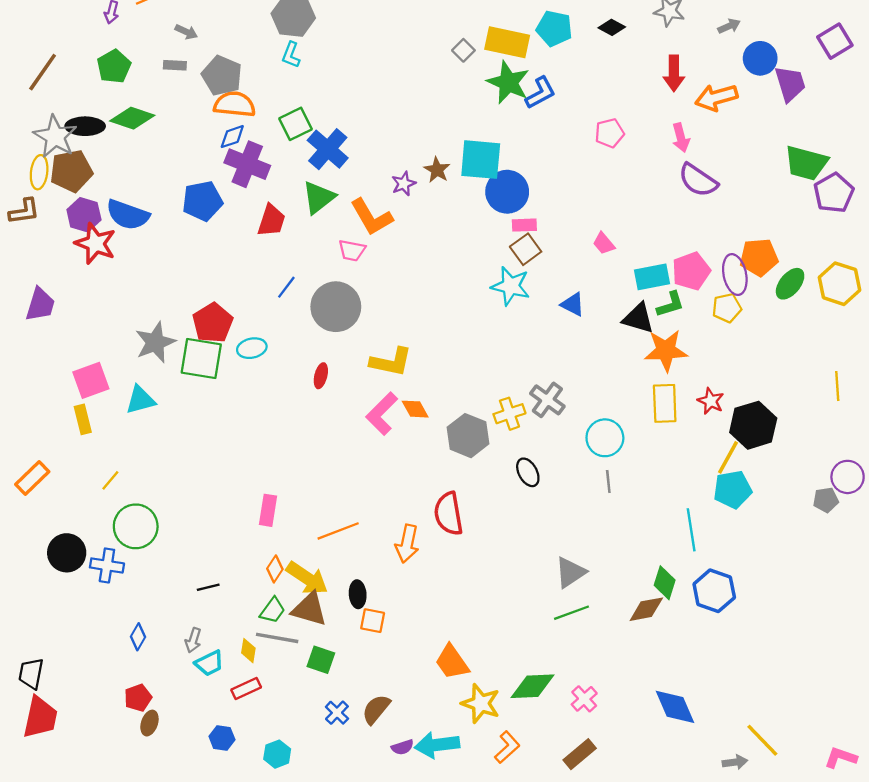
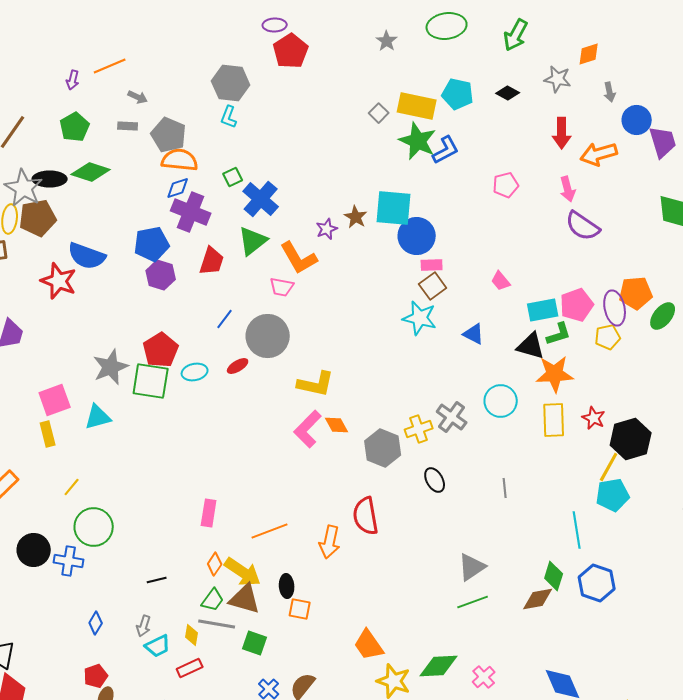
gray arrow: (729, 26) -> (610, 92), turned 102
green square: (296, 124) -> (233, 177), size x0.7
purple hexagon: (84, 215) -> (161, 275), moved
red ellipse: (321, 376) -> (238, 366), moved, turned 45
cyan circle: (605, 438) -> (501, 401), moved

